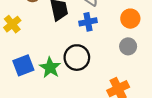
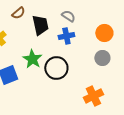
green star: (50, 68) -> (32, 59), moved

